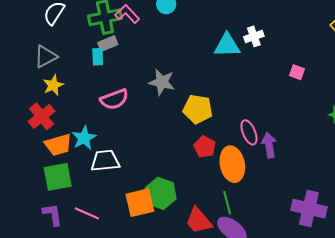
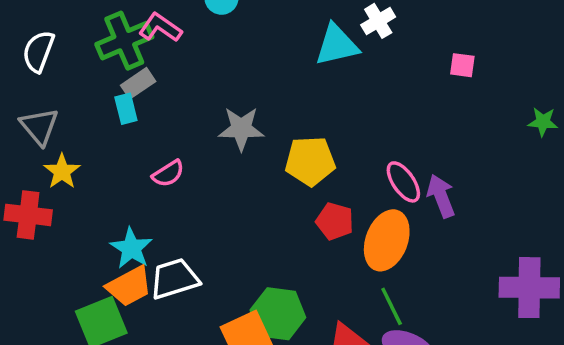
gray triangle: (46, 56) -> (39, 126), turned -30
pink semicircle: (114, 99) -> (168, 174), size x0.7
red cross: (42, 116) -> (28, 215), moved, turned -32
orange trapezoid: (58, 145) -> (129, 286), moved
orange ellipse: (232, 164) -> (387, 240), turned 44

